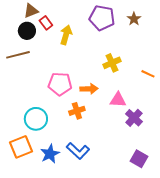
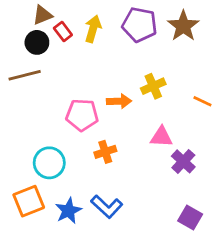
brown star: (134, 19) -> (183, 26), size x1.6
yellow arrow: (66, 35) -> (93, 29), moved
orange arrow: (89, 89) -> (119, 101), moved

